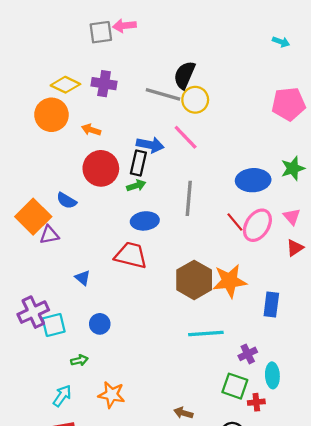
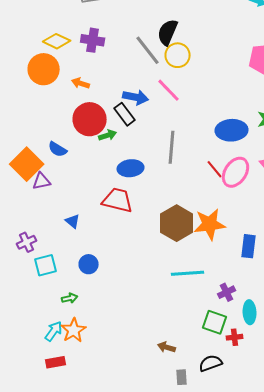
gray line: (163, 94) -> (148, 50), turned 36
black rectangle: (138, 163) -> (125, 114), turned -50
green arrow: (136, 186) -> (108, 135), moved
purple cross: (33, 312) -> (27, 242), moved, size x0.7
orange star: (112, 395) -> (74, 330), moved, turned 30

